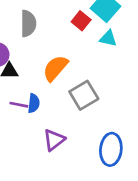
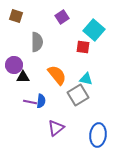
red square: (81, 21) -> (83, 47), moved, turned -32
cyan triangle: (108, 38) -> (86, 79), moved
orange semicircle: (55, 68) -> (57, 75), turned 100

